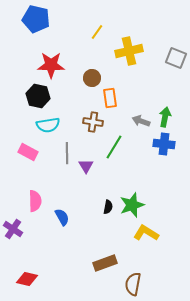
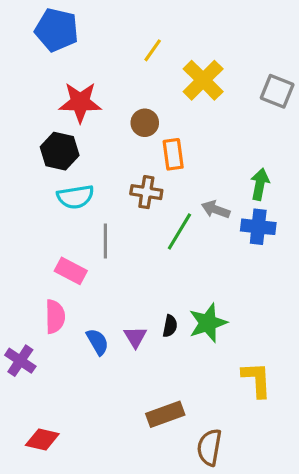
yellow cross: (129, 51) -> (203, 80), turned -32
gray arrow: (141, 121) -> (216, 209), moved
pink rectangle: (28, 152) -> (71, 271), moved
purple triangle: (86, 166) -> (135, 337), moved
yellow L-shape: (146, 233) -> (257, 380), moved, turned 55

